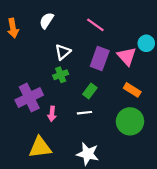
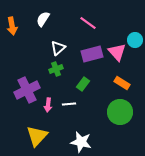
purple rectangle: (100, 58) -> (92, 54), turned 55
white line: (84, 113) -> (69, 104), moved
yellow triangle: (40, 147) -> (37, 136), turned -40

